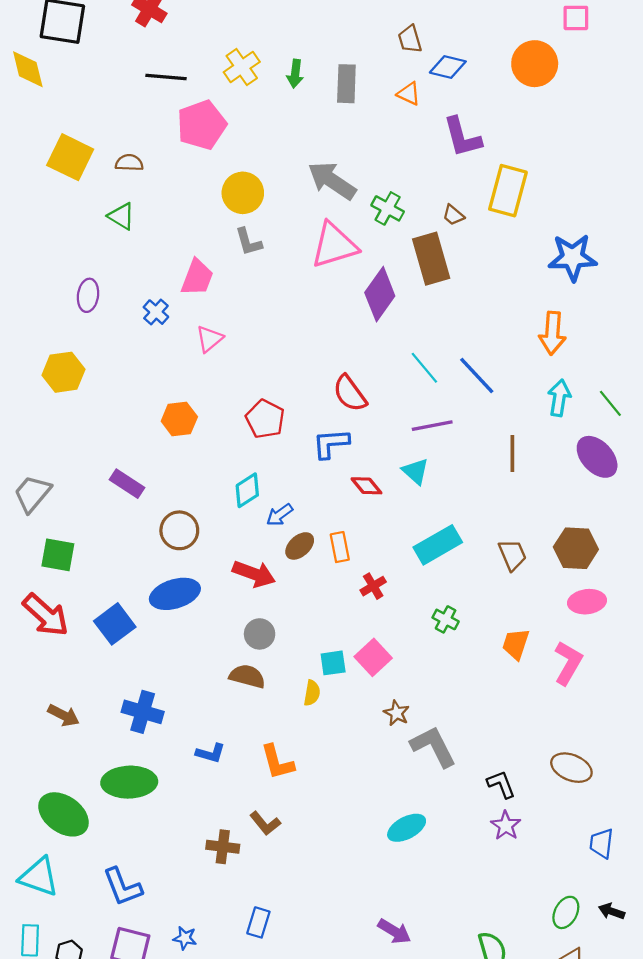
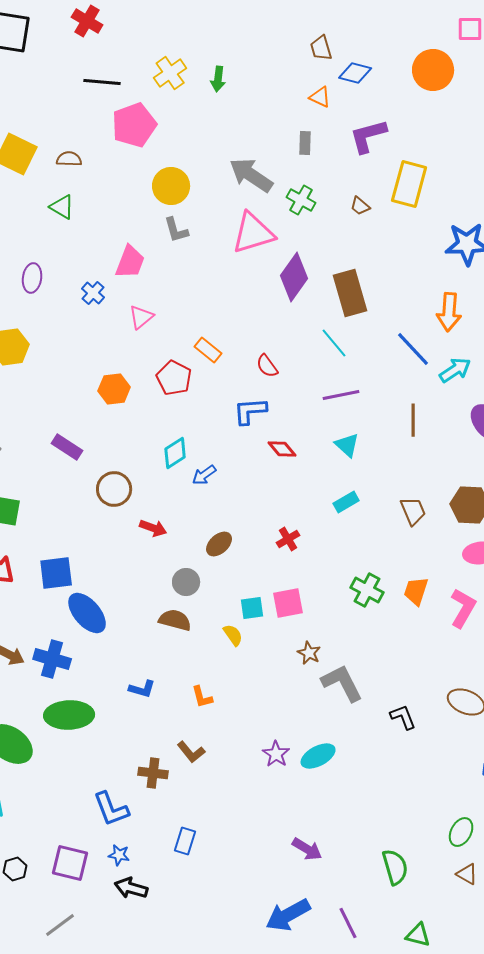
gray rectangle: (346, 84) -> (305, 143), moved, size x0.7
purple L-shape: (462, 137) -> (368, 136), turned 90
brown rectangle: (431, 259) -> (350, 293), moved
blue line: (477, 376) -> (413, 349), moved
red semicircle: (350, 393) -> (267, 366), size x0.7
cyan arrow: (559, 398) -> (455, 370), turned 48
red pentagon: (265, 419) -> (174, 378), moved
cyan triangle: (415, 471) -> (347, 445), moved
cyan rectangle: (438, 545) -> (346, 502), size x0.6
brown ellipse: (300, 546) -> (219, 544), moved
orange rectangle: (340, 547) -> (208, 350), moved, turned -40
red arrow: (254, 574) -> (153, 528), moved, size x0.7
blue ellipse: (175, 594) -> (87, 613), moved, turned 66
green cross: (446, 619) -> (367, 590), moved, size x1.4
blue square: (115, 624) -> (56, 573), turned 30
pink square: (373, 657) -> (288, 603), turned 32
yellow semicircle: (312, 693) -> (233, 635), turned -45
blue cross: (143, 712) -> (52, 659), moved
orange L-shape: (277, 762) -> (202, 697), size x0.7
purple star: (506, 826) -> (276, 754), moved
blue L-shape: (123, 887) -> (111, 809), moved

